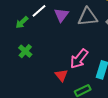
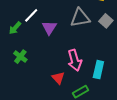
purple triangle: (61, 15) -> (49, 28), moved
pink arrow: (79, 59) -> (75, 60), turned -50

